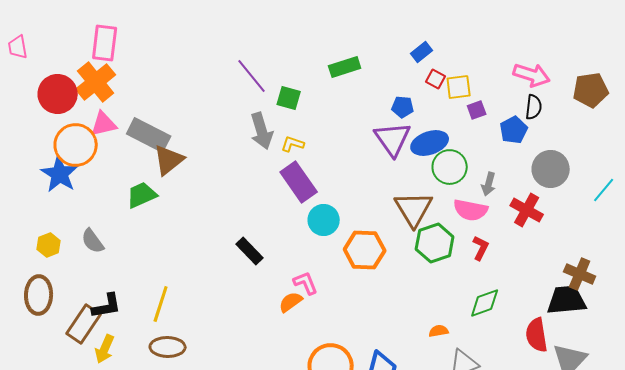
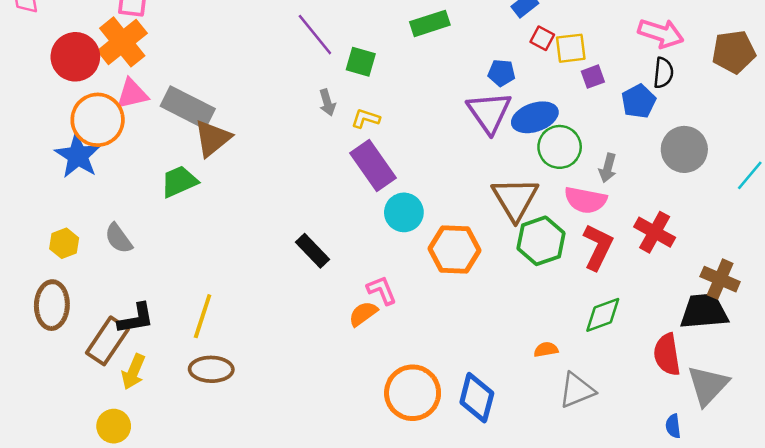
gray arrow: (262, 131) -> (327, 102), size x0.6
red cross: (527, 210) -> (655, 232), moved
red L-shape: (481, 248) -> (598, 247), size x1.5

